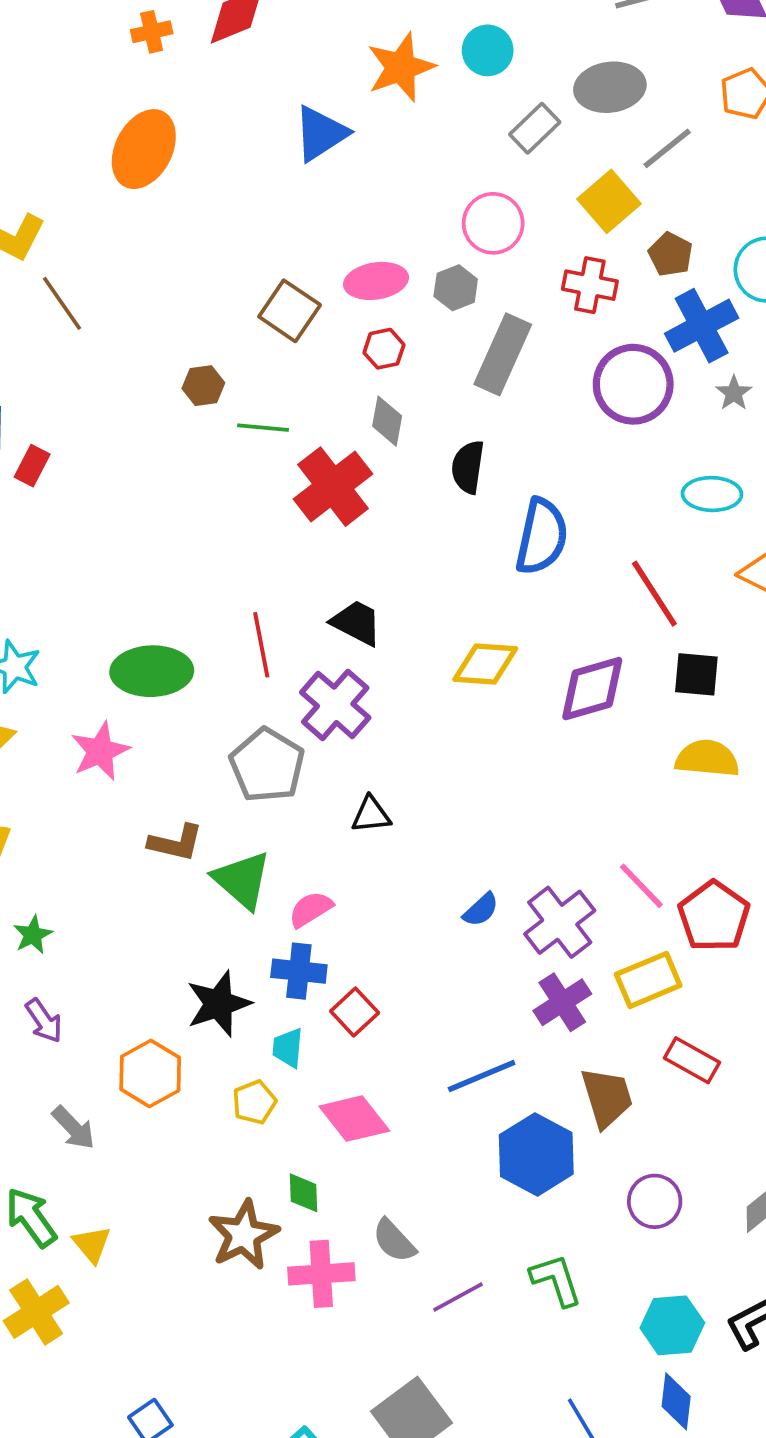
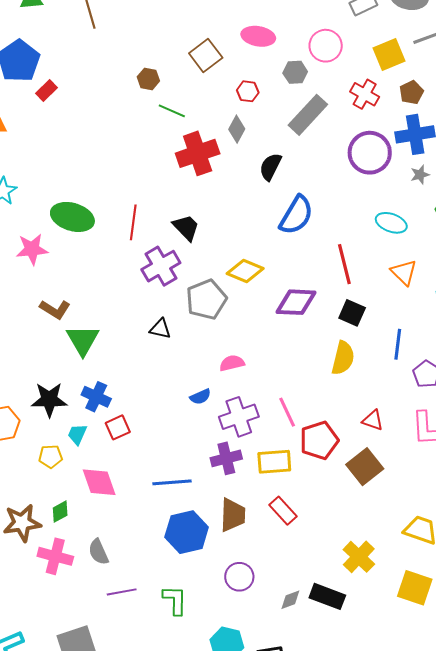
pink ellipse: (376, 281) -> (258, 36), moved
yellow semicircle: (707, 758) -> (343, 358), turned 80
gray pentagon: (267, 765) -> (206, 299), moved
pink semicircle: (311, 909) -> (232, 363), moved
green diamond: (304, 1193) -> (60, 512), turned 45

